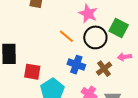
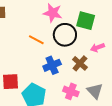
blue cross: (76, 65) -> (52, 65), turned -30

